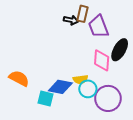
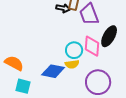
cyan circle: (88, 89) -> (74, 50), moved
cyan square: (46, 98) -> (23, 86), moved

